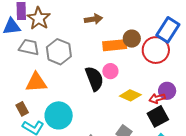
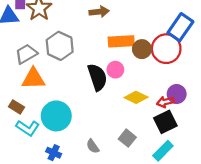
brown circle: (132, 39) -> (142, 49), moved
gray trapezoid: (29, 47) -> (26, 54), moved, turned -45
brown rectangle: (22, 109) -> (17, 107), turned -32

